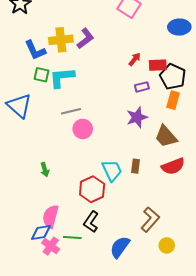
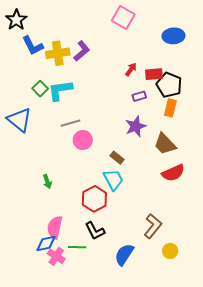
blue L-shape: (35, 50) -> (33, 46), moved
green square: (42, 75) -> (40, 89), turned 35
brown rectangle: (135, 166) -> (117, 158), moved, turned -56
black L-shape: (91, 222) -> (95, 231), turned -60

